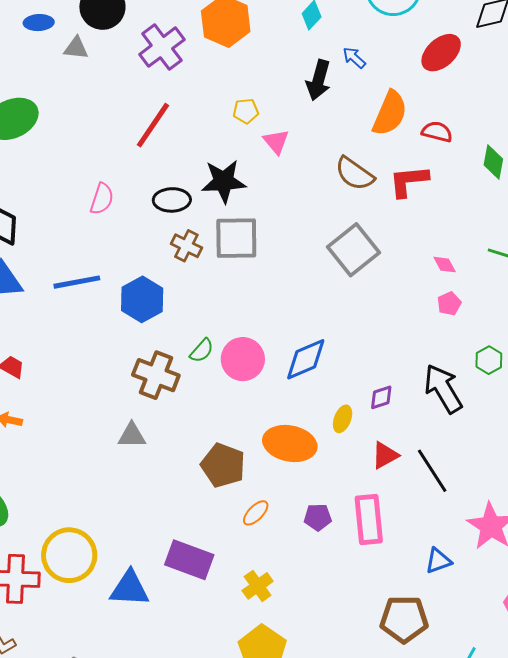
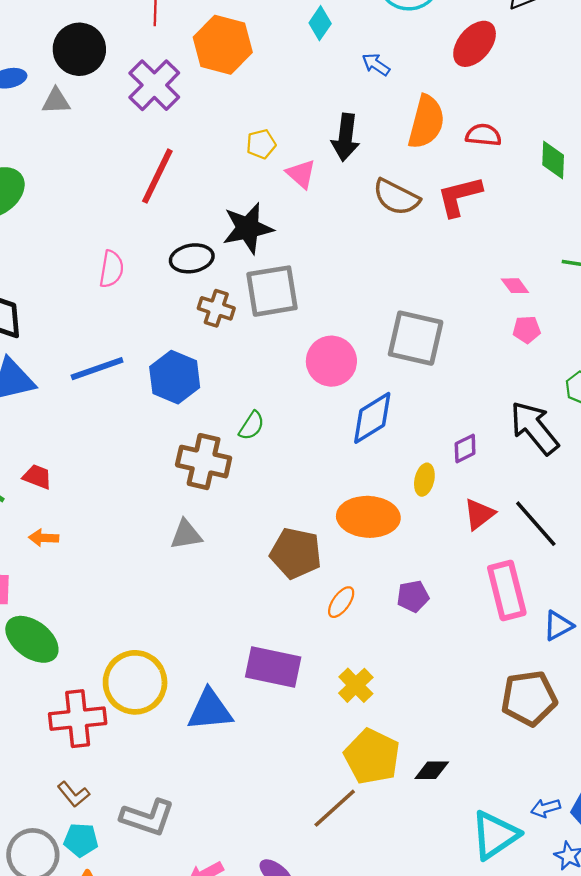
black arrow: (318, 80) -> (346, 137), moved
gray square: (353, 250) -> (416, 338), moved, turned -30
pink pentagon: (449, 304) -> (527, 330), turned 30
pink circle: (243, 359) -> (331, 361), moved
pink rectangle: (369, 520) -> (507, 591), moved

